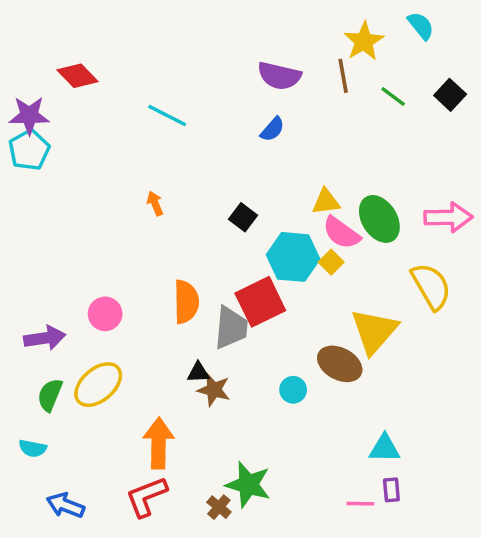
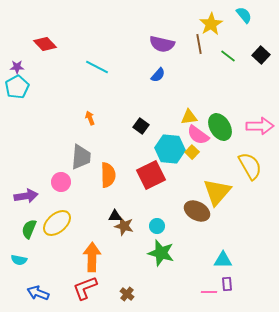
purple star: (29, 115) -> (17, 67), size x0.6
gray trapezoid: (231, 328) -> (81, 157), moved
cyan circle: (293, 390) -> (157, 226), moved
green star: (248, 485) -> (161, 253), moved

